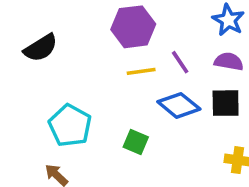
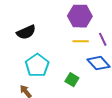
black semicircle: (41, 48) -> (26, 32), moved

